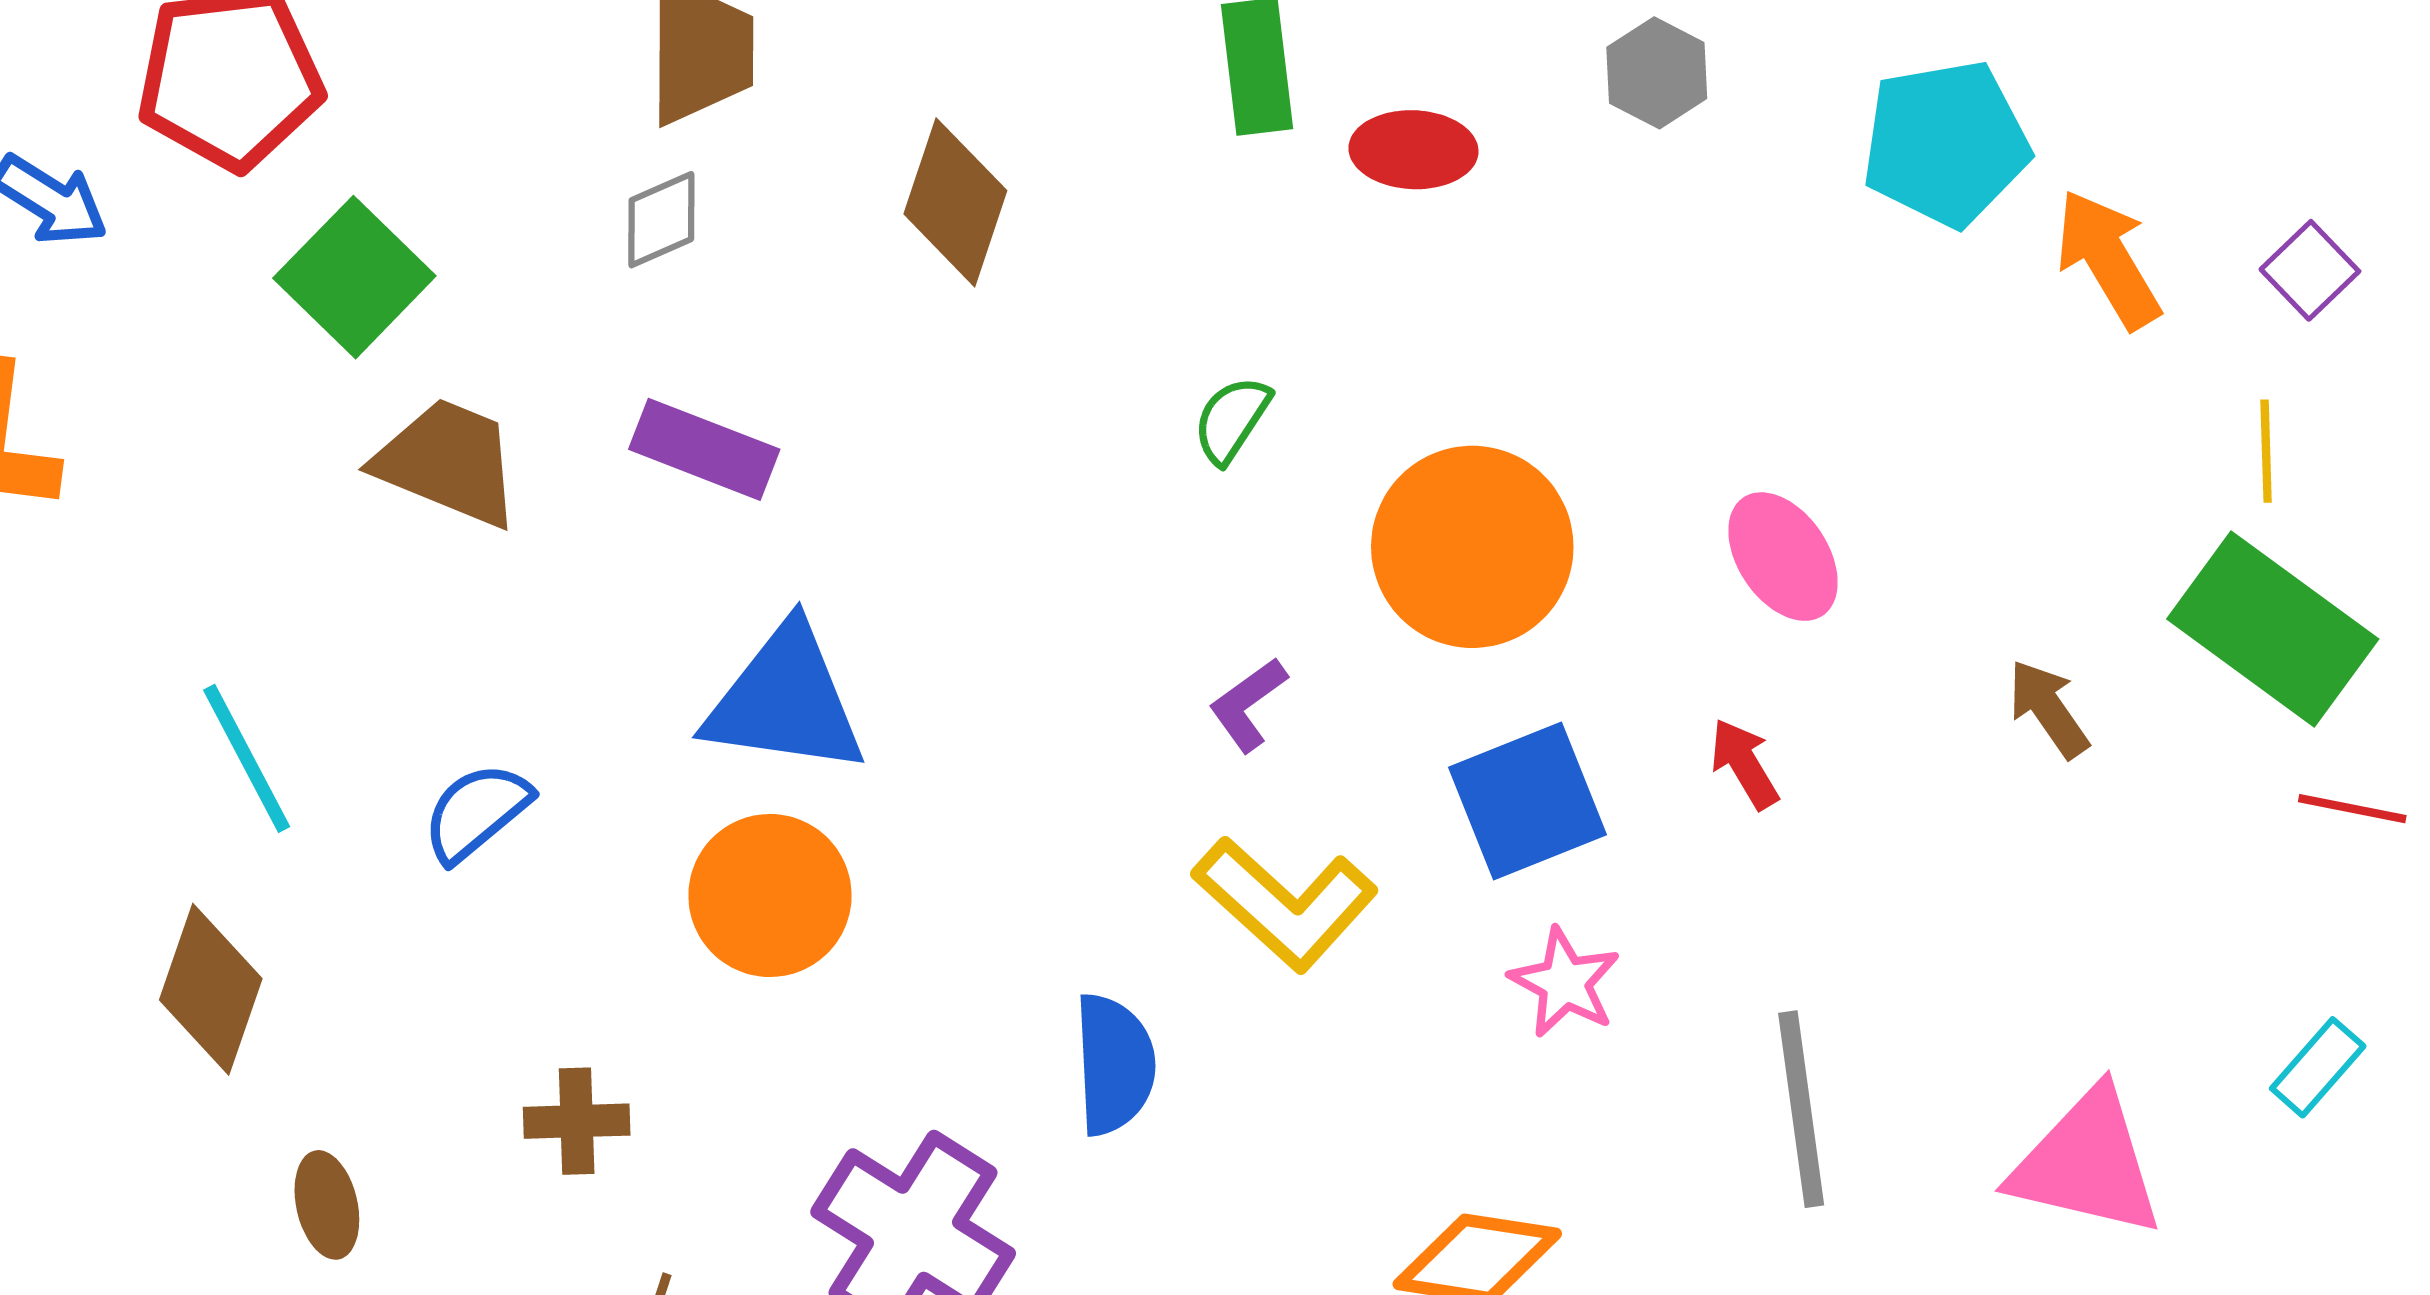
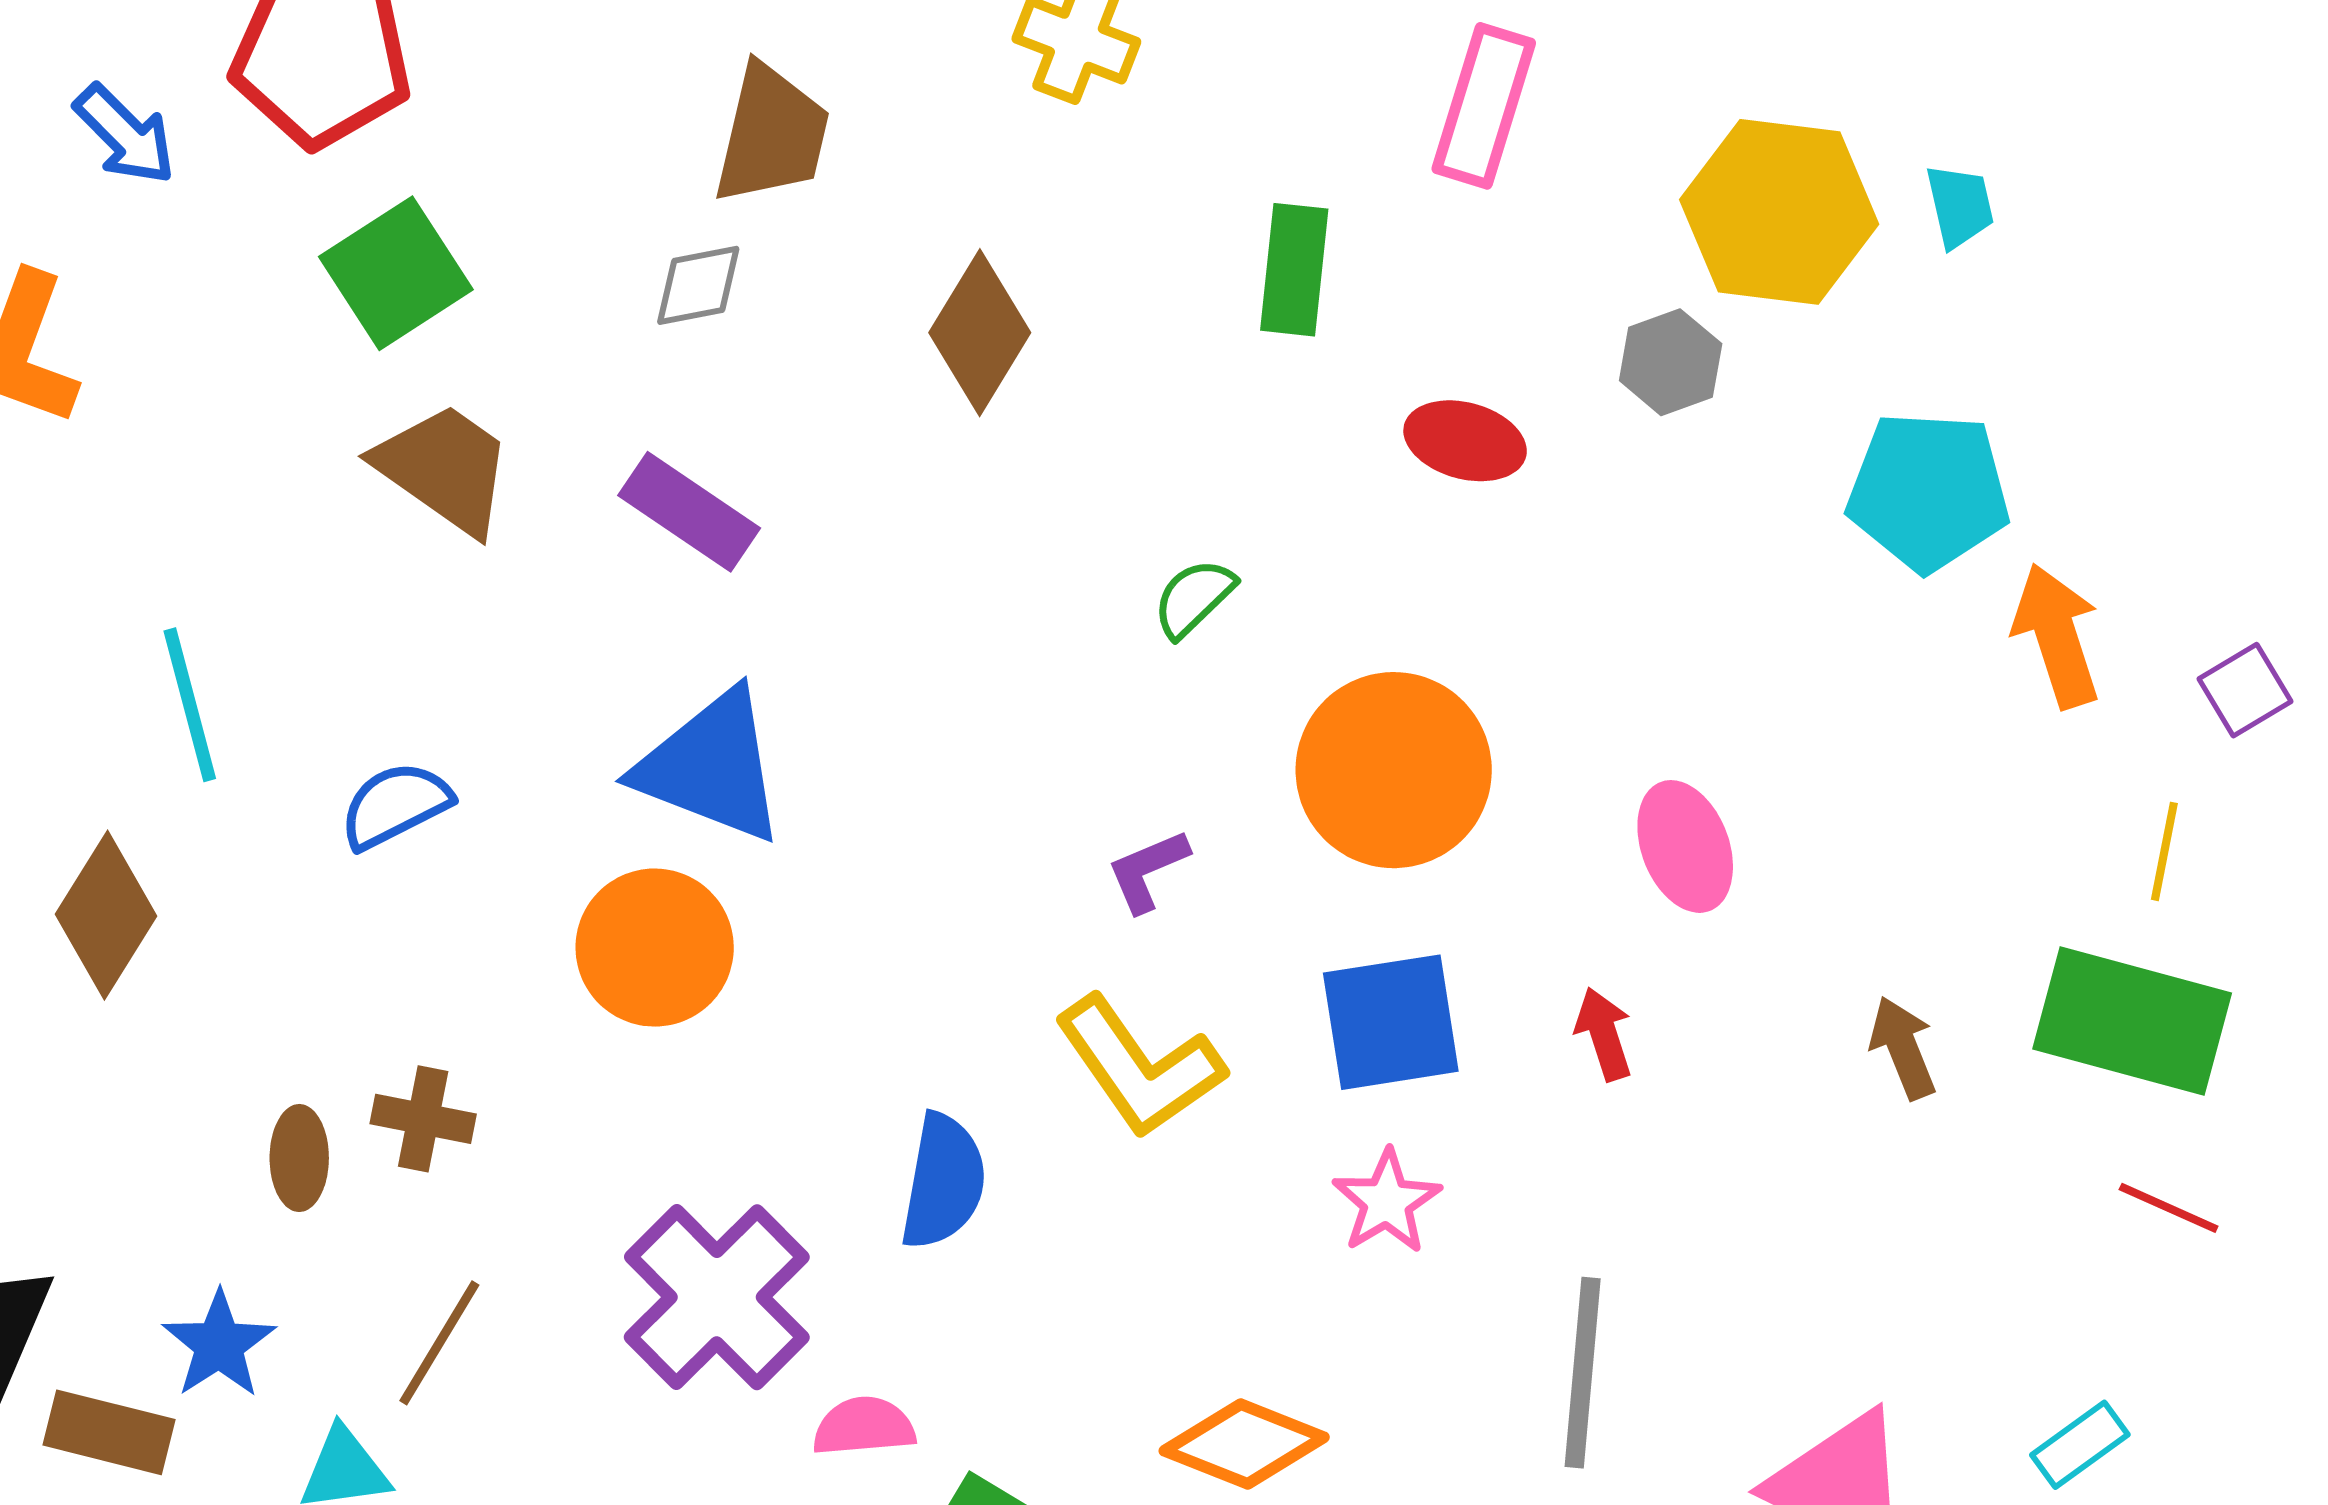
red ellipse: (1413, 150) -> (1465, 441), moved
green rectangle: (2273, 629) -> (2132, 1021), turned -34
brown ellipse: (327, 1205) -> (299, 1158), moved

